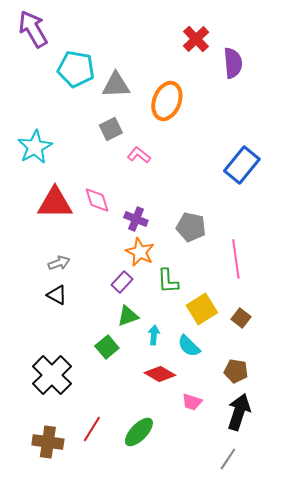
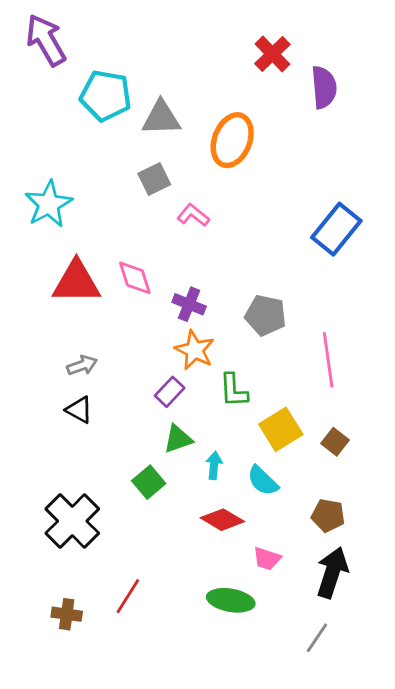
green ellipse: (139, 432) -> (231, 600), moved, turned 56
brown cross: (48, 442) -> (67, 614), size x0.7

